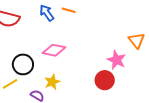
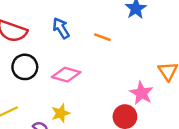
orange line: (69, 10) -> (102, 37), moved
black circle: (23, 64) -> (25, 67), moved

